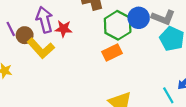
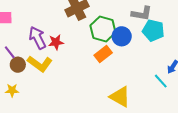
blue circle: (139, 18) -> (122, 36), moved
brown circle: (25, 35) -> (18, 65), moved

